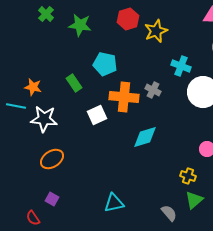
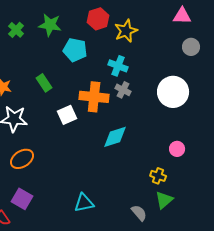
green cross: (46, 14) -> (16, 30), moved
cyan pentagon: (105, 64) -> (75, 50), moved
cyan cross: (181, 66) -> (118, 66), moved
purple square: (52, 199) -> (22, 199), size x1.5

